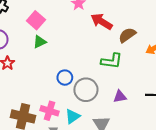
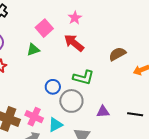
pink square: (36, 20) -> (44, 28), moved
red arrow: (102, 22) -> (74, 43), moved
green L-shape: (112, 61) -> (83, 77), moved

